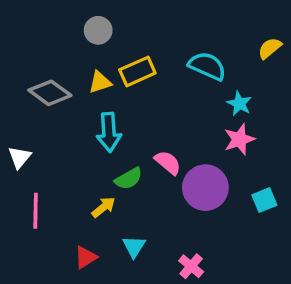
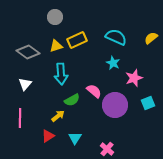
yellow semicircle: (270, 48) -> (151, 38), moved
cyan star: (239, 104) -> (113, 63), moved
white triangle: (19, 157) -> (25, 84), moved
cyan square: (264, 200) -> (148, 103), moved
red triangle: (86, 257) -> (48, 136), moved

